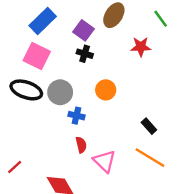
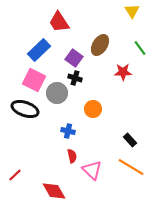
gray circle: (60, 92) -> (57, 93), moved

